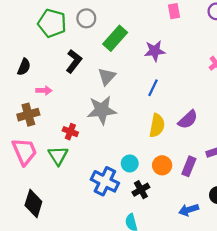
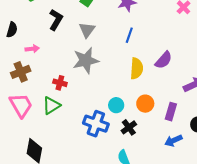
green triangle: (58, 156) -> (51, 105), turned 36
purple rectangle: (189, 166) -> (171, 112), moved

